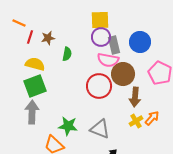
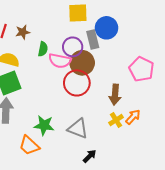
purple circle: (101, 37) -> (73, 47), moved
blue circle: (140, 42) -> (106, 28), moved
pink semicircle: (108, 60) -> (60, 61), moved
brown circle: (123, 74) -> (82, 63), moved

